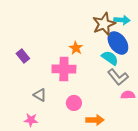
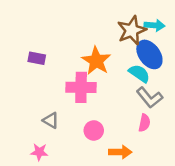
orange star: (76, 48) -> (96, 61), size x1.6
purple rectangle: (23, 56) -> (37, 58), moved, turned -40
pink semicircle: (128, 95) -> (144, 123), moved, turned 104

